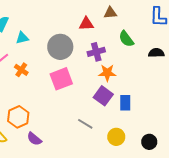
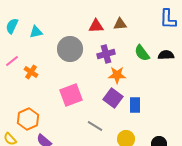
brown triangle: (110, 13) -> (120, 24), moved
cyan triangle: (22, 38) -> (36, 32), moved
green semicircle: (126, 39) -> (142, 53), moved
pink square: (61, 79) -> (71, 95), moved

